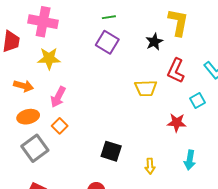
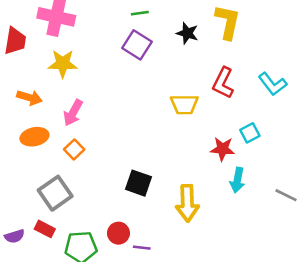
black star: (154, 42) -> (187, 33), moved, turned -30
cyan square: (198, 100) -> (250, 133), moved
gray square: (35, 148) -> (55, 193), moved
cyan arrow: (190, 160) -> (237, 180), moved
yellow arrow: (150, 166) -> (187, 203), size x1.8

